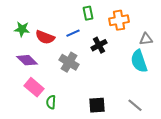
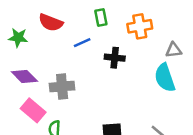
red semicircle: (45, 37) -> (51, 23), moved
black cross: (99, 45) -> (115, 58), turned 35
gray cross: (69, 62) -> (62, 87), moved, turned -36

